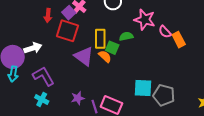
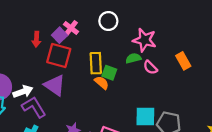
pink semicircle: (165, 32) -> (150, 67), moved
green semicircle: (126, 36) -> (133, 58), moved
white arrow: (33, 48) -> (23, 92), moved
purple triangle: (84, 56) -> (55, 85), moved

